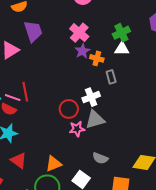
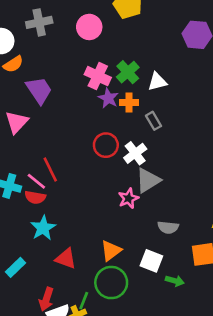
green cross: (121, 33) -> (128, 72), moved
pink line: (13, 98) -> (36, 181), turned 35
red circle: (69, 109) -> (106, 145), moved

